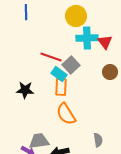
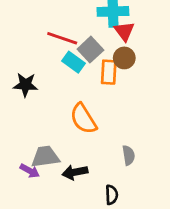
red triangle: (105, 42) -> (124, 31), moved
brown circle: (110, 72) -> (124, 58), moved
orange rectangle: (61, 87) -> (109, 72), moved

